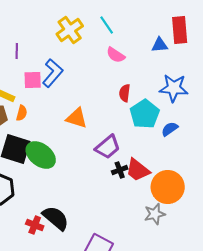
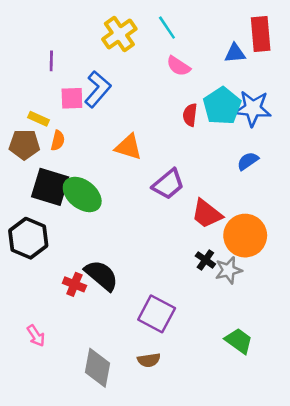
cyan pentagon: (145, 114) -> (222, 106), moved
black cross: (120, 170) -> (205, 260), moved, turned -35

